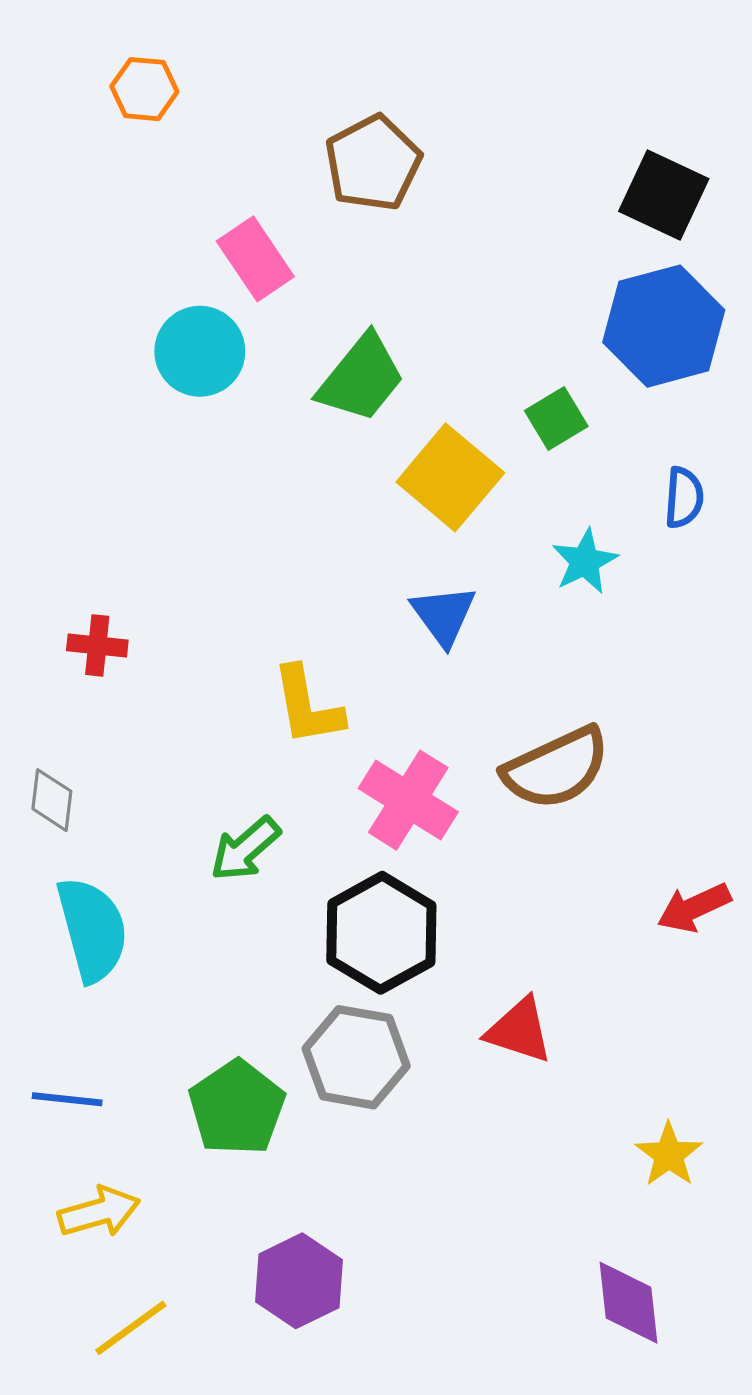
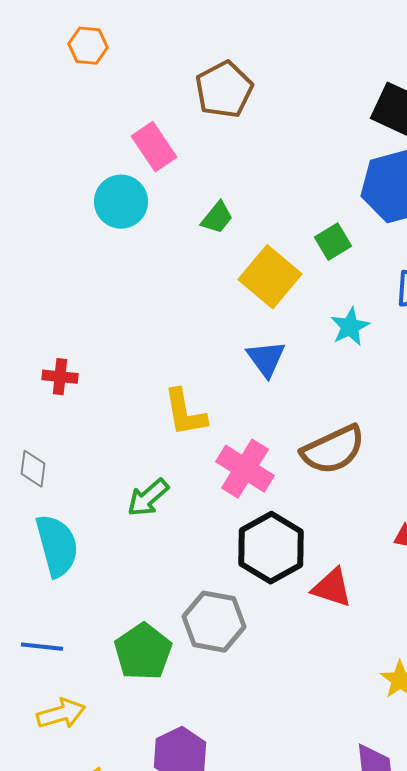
green trapezoid: (361, 378) -> (217, 218), size x0.6
black hexagon: (381, 933) -> (271, 548), moved
red triangle: (519, 1030) -> (332, 588), moved

